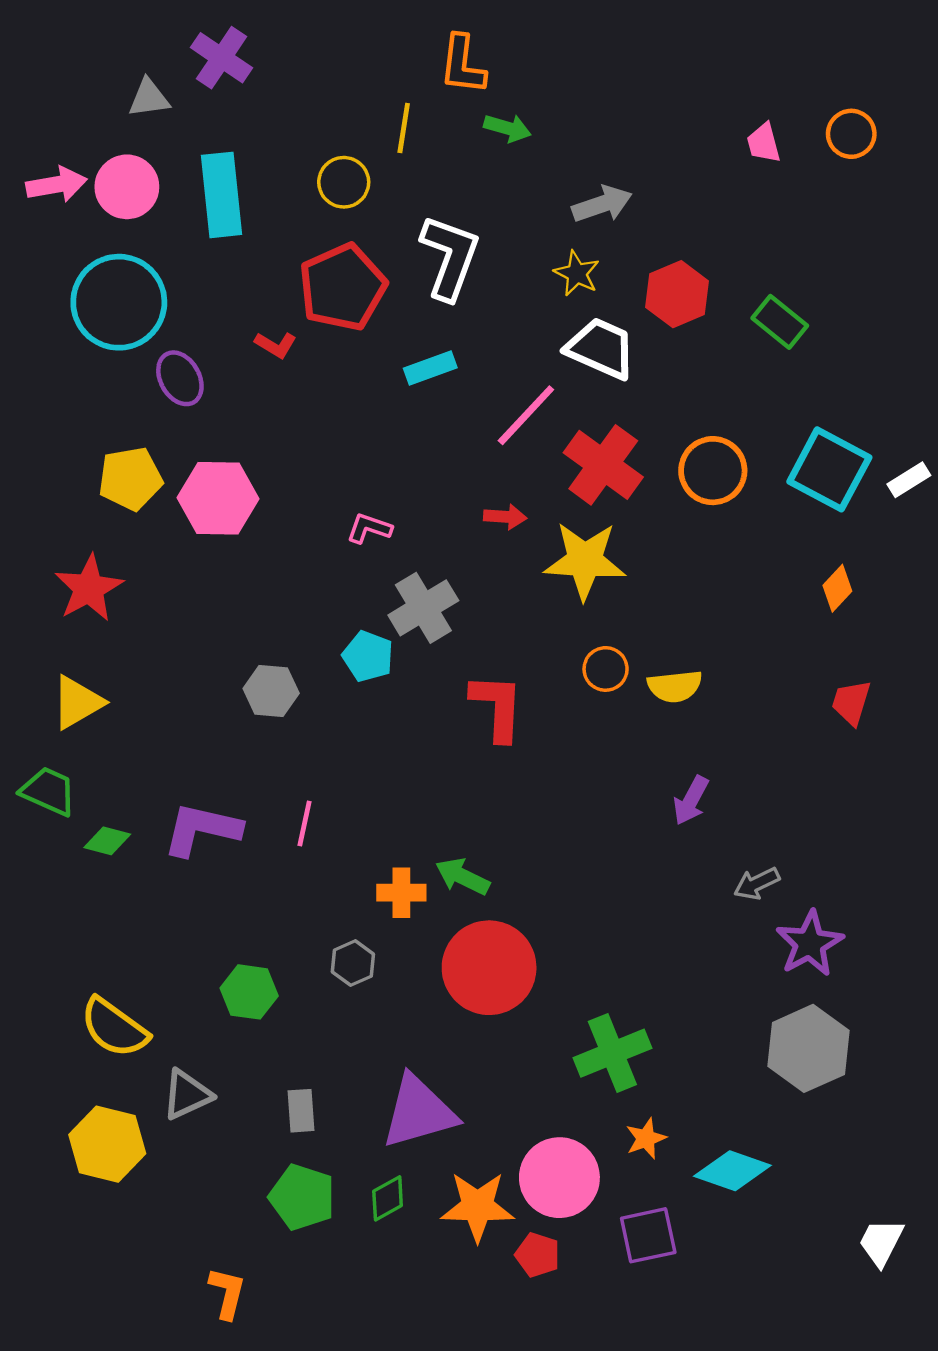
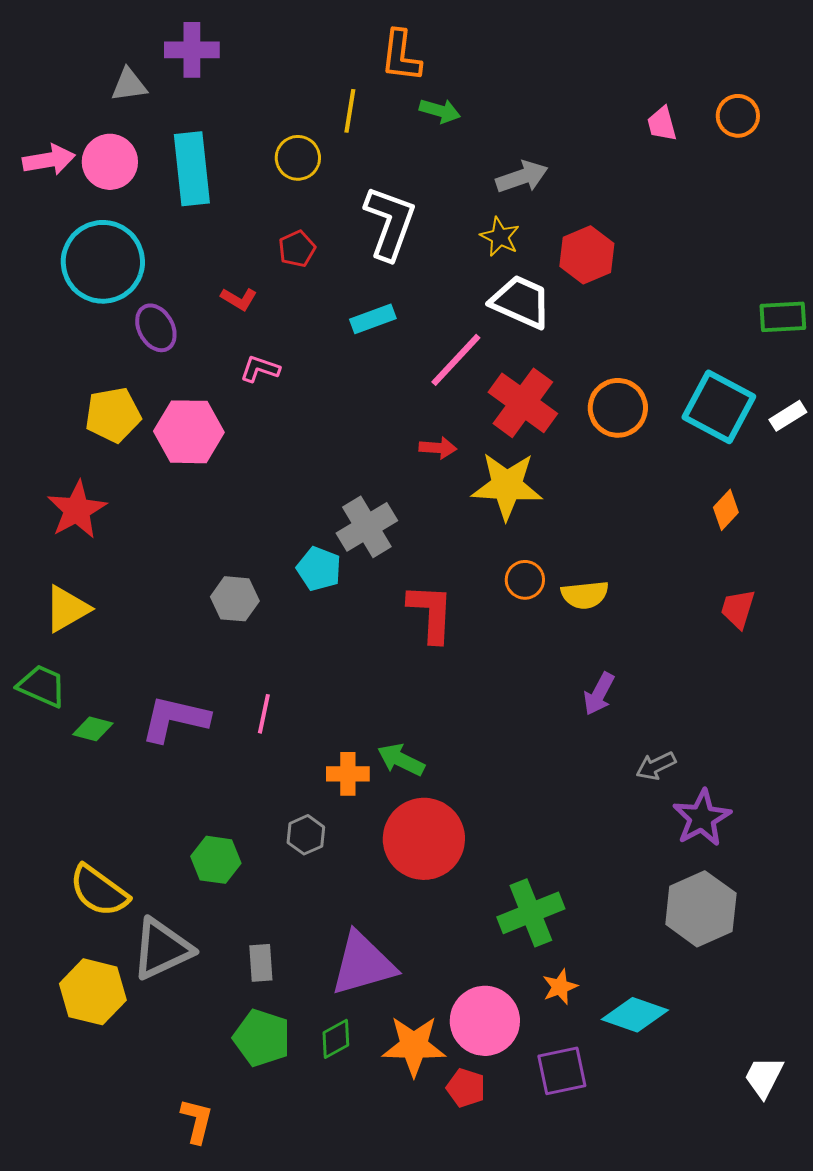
purple cross: (221, 58) -> (192, 50), turned -34
red pentagon: (343, 287) -> (297, 249), size x0.5
green rectangle: (780, 322) -> (783, 317), moved, turned -42
pink L-shape: (369, 528) -> (260, 369), moved
gray triangle: (187, 1095) -> (162, 949), size x1.4

